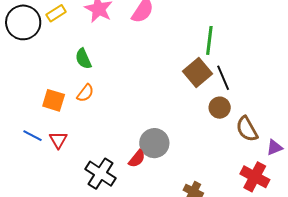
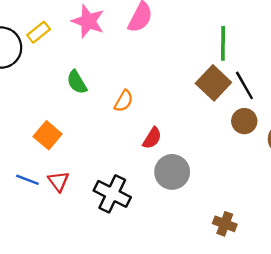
orange semicircle: (85, 93) -> (124, 101), moved
orange square: (54, 100) -> (48, 135), turned 30
red semicircle: (137, 159) -> (152, 138), moved
black cross: (101, 174) -> (112, 194), moved

